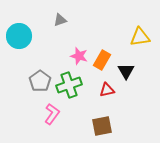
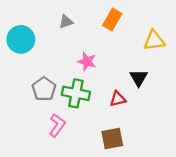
orange rectangle: (102, 60) -> (112, 20), moved
green cross: (69, 85) -> (76, 93), turned 30

